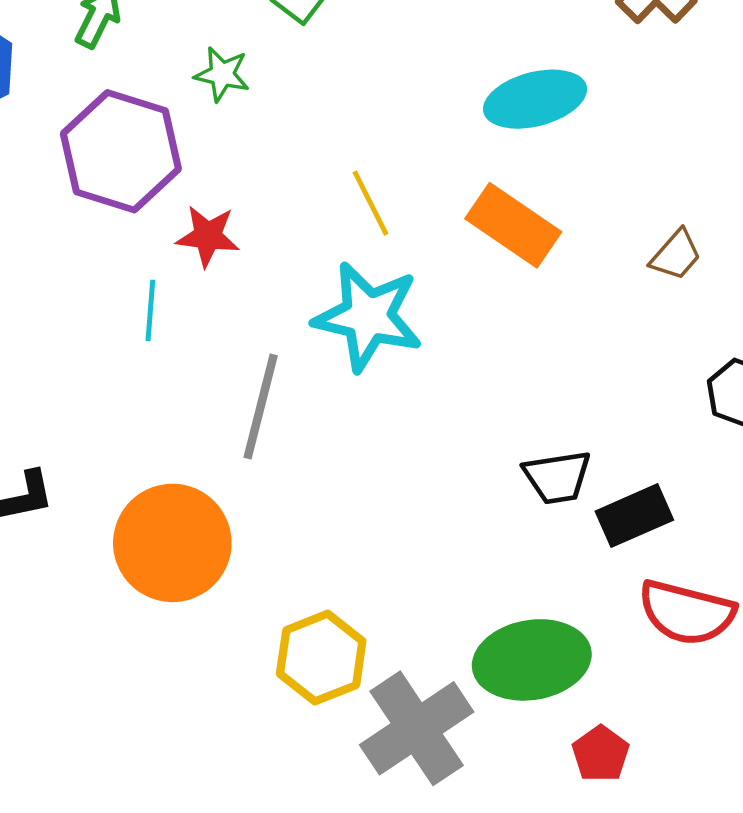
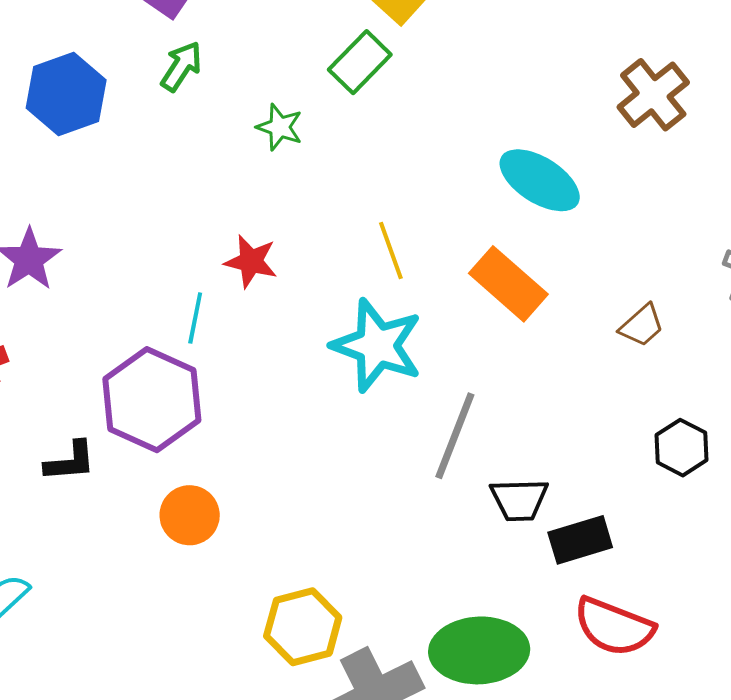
cyan ellipse: (535, 99) -> (540, 180), turned 40
purple hexagon: (121, 151) -> (152, 400), moved
gray line: (261, 406) -> (455, 436), moved
orange circle: (172, 543) -> (190, 515), size x0.6

